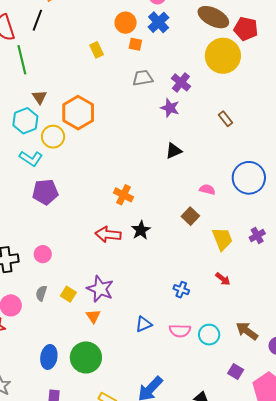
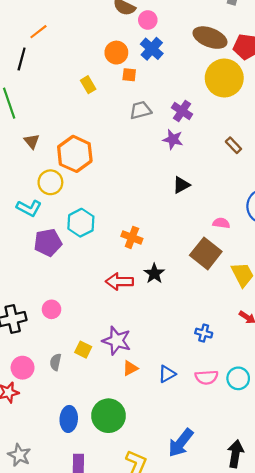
cyan hexagon: (25, 121) -> (81, 223), moved
brown square: (190, 216) -> (206, 253), size x1.6
gray semicircle: (41, 293) -> (55, 362), moved
orange triangle: (93, 316) -> (130, 368), moved, turned 42

